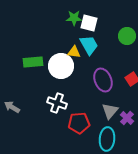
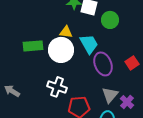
green circle: (127, 36) -> (110, 20), moved
cyan trapezoid: (89, 45) -> (89, 44), moved
yellow triangle: (74, 52) -> (66, 32), moved

